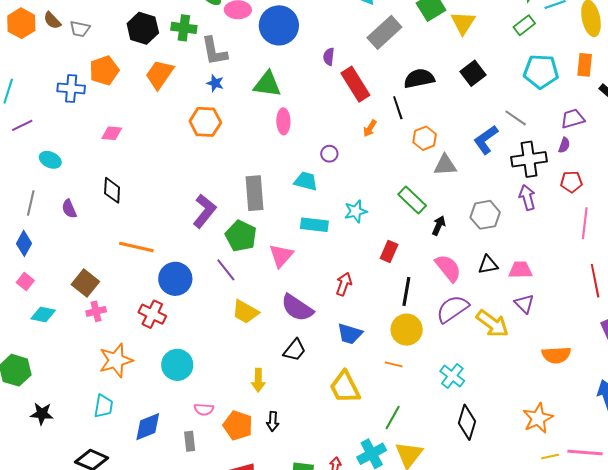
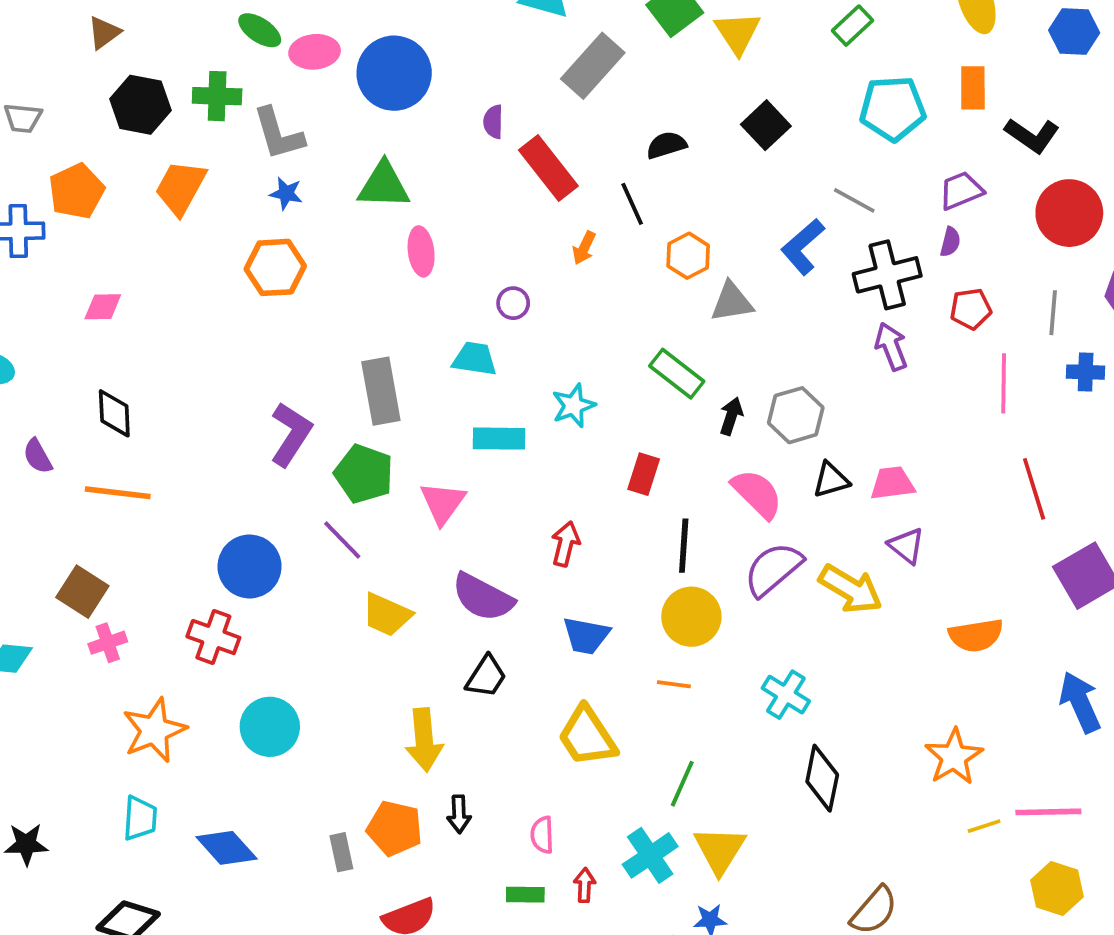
black semicircle: (419, 78) -> (666, 145), size x0.7
gray hexagon: (485, 215) -> (796, 415), moved
orange line: (136, 247) -> (118, 493), moved
yellow arrow: (258, 380) -> (424, 740), size x1.4
pink semicircle: (204, 409) -> (542, 835), moved, turned 90
blue diamond: (148, 427) -> (227, 848), turned 76
gray rectangle: (190, 441) -> (341, 852), moved

